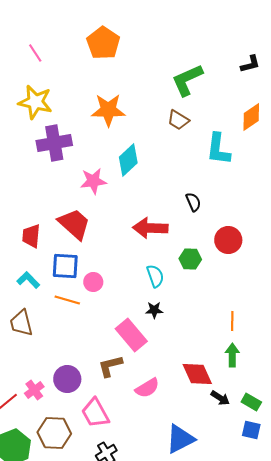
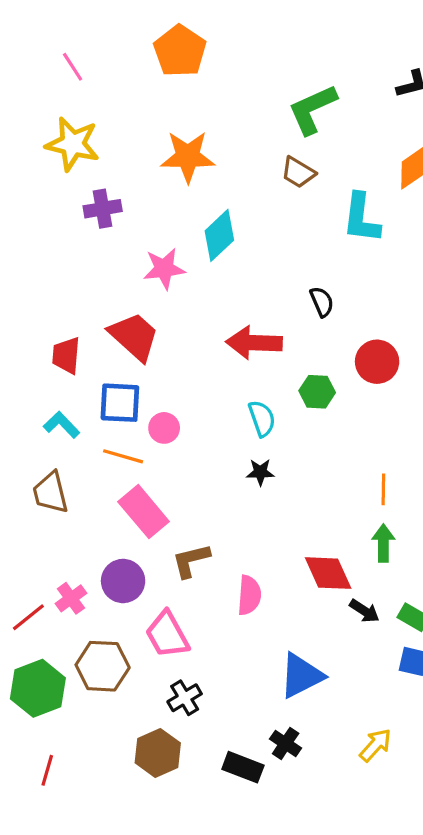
purple cross: (54, 143) -> (103, 209), size x0.7
pink rectangle: (131, 335) -> (144, 512), moved
pink semicircle: (147, 388) -> (249, 595), turned -55

